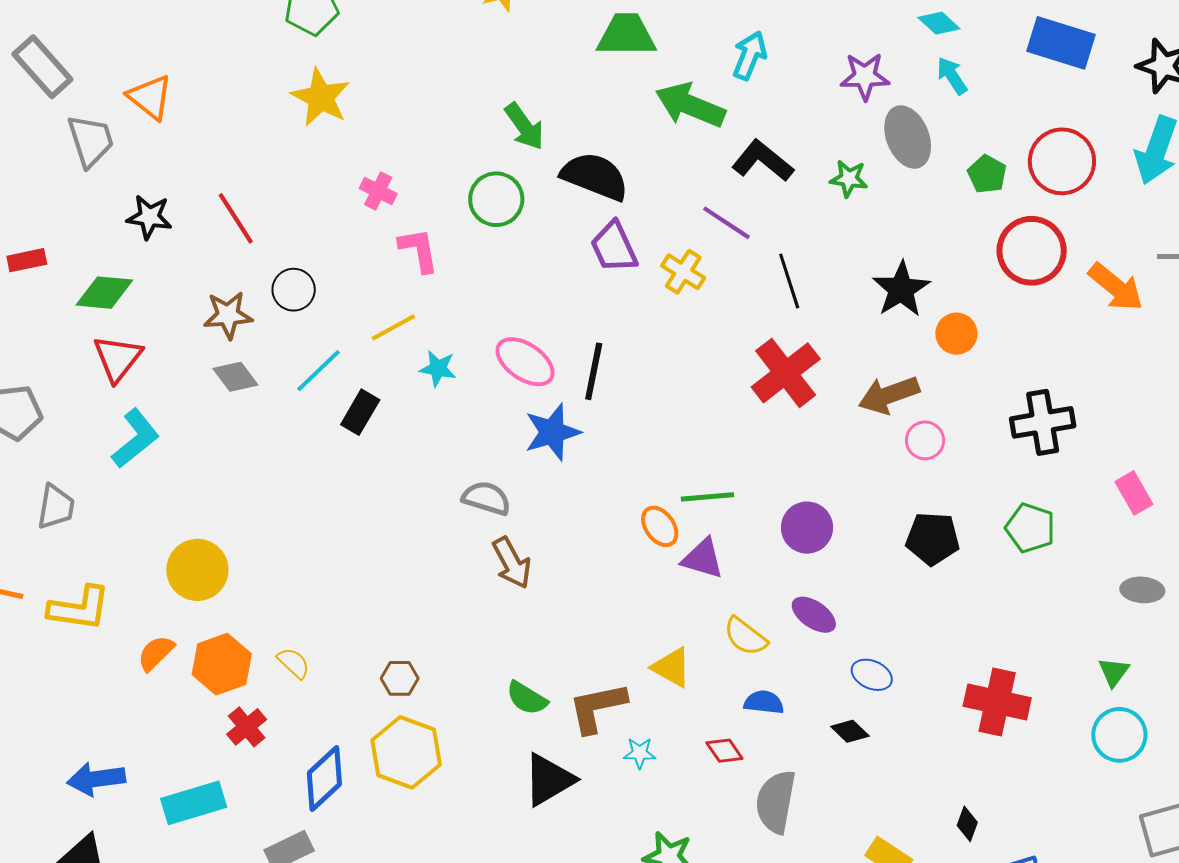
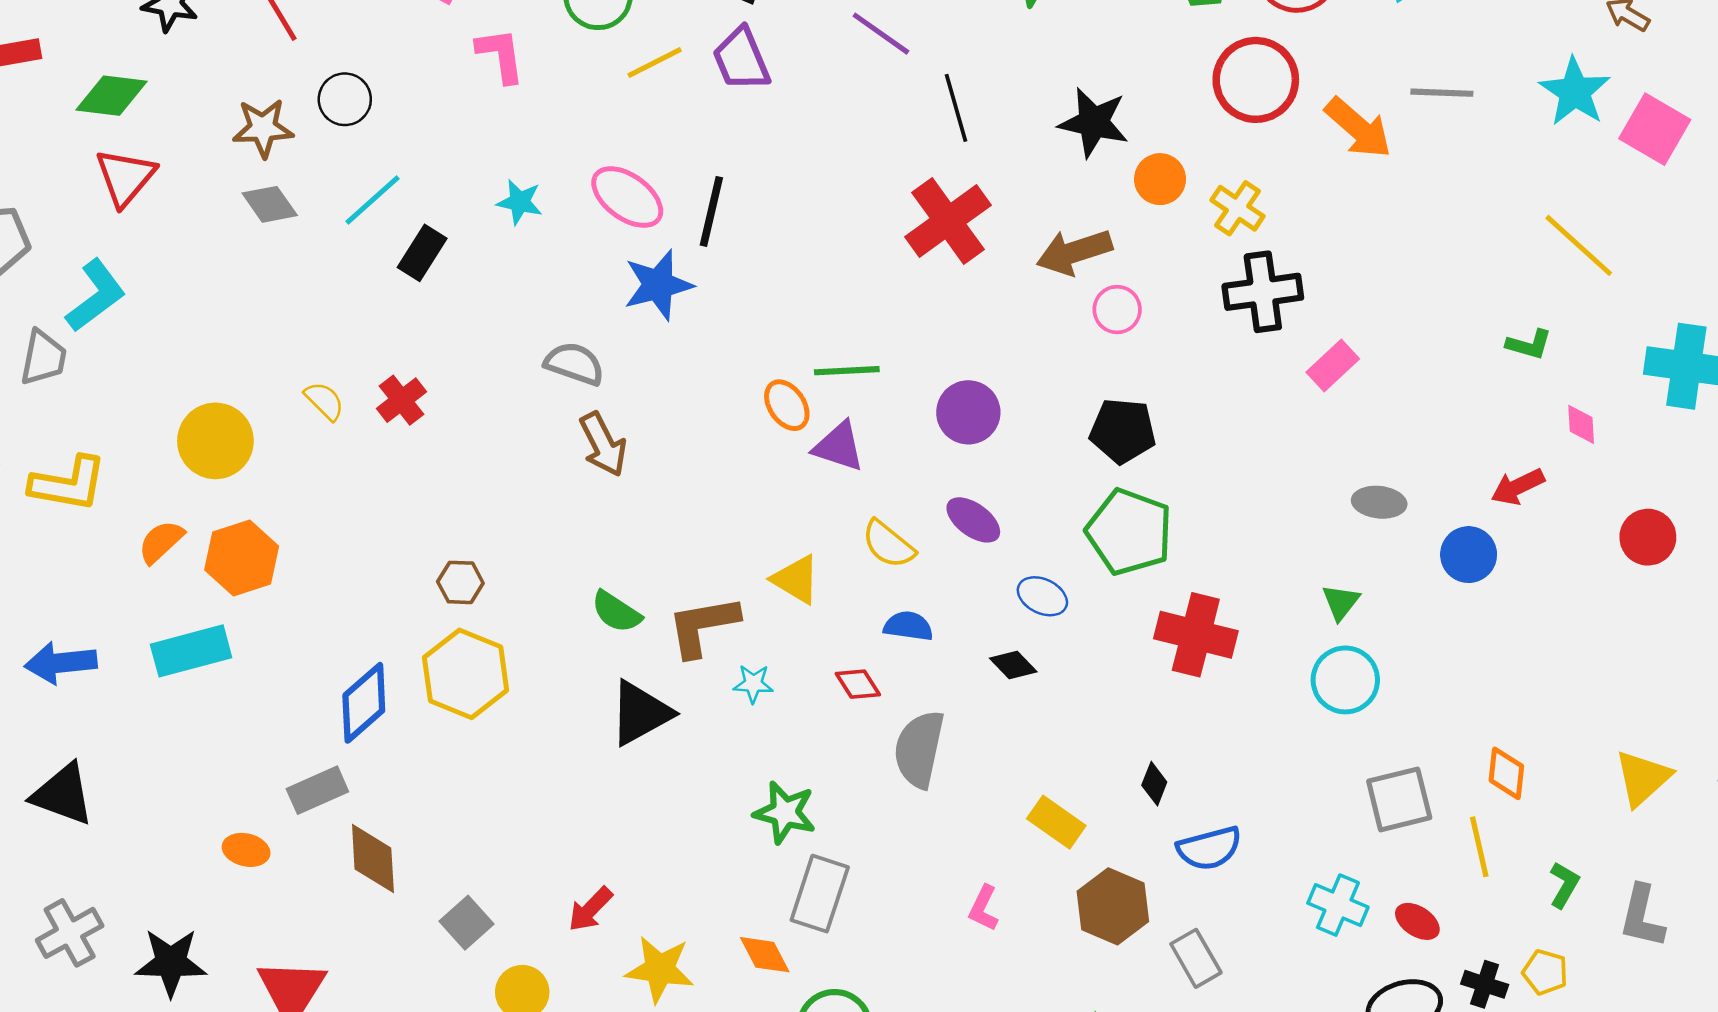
yellow cross: (683, 272) -> (1238, 208), moved
black star: (901, 289) -> (1094, 122), turned -30
yellow line: (393, 327) -> (655, 63), moved
cyan L-shape: (135, 438) -> (96, 296), moved
pink rectangle: (1134, 493) -> (1333, 366), moved, turned 75
green pentagon: (1030, 528) -> (1129, 532), moved, size x1.4
yellow semicircle: (293, 663) -> (324, 401), moved
red cross: (247, 727) -> (401, 400), moved
blue arrow: (96, 779) -> (61, 663), moved
cyan rectangle: (194, 803) -> (191, 651), moved

